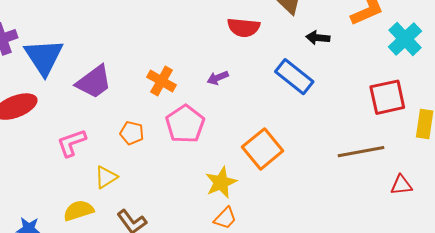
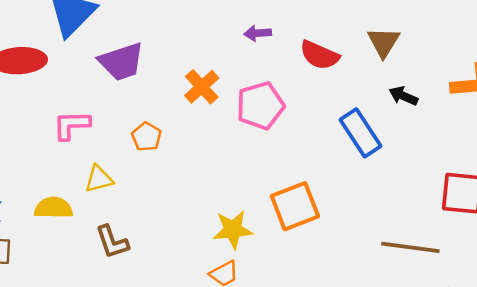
purple arrow: (218, 78) -> (258, 33), moved
pink pentagon: (185, 124) -> (260, 106), moved

